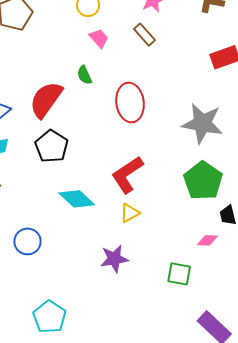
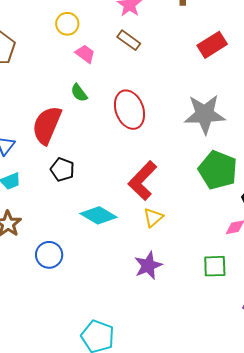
black pentagon: (52, 146) -> (62, 170), size x0.7
blue circle: (27, 241) -> (49, 255), moved

